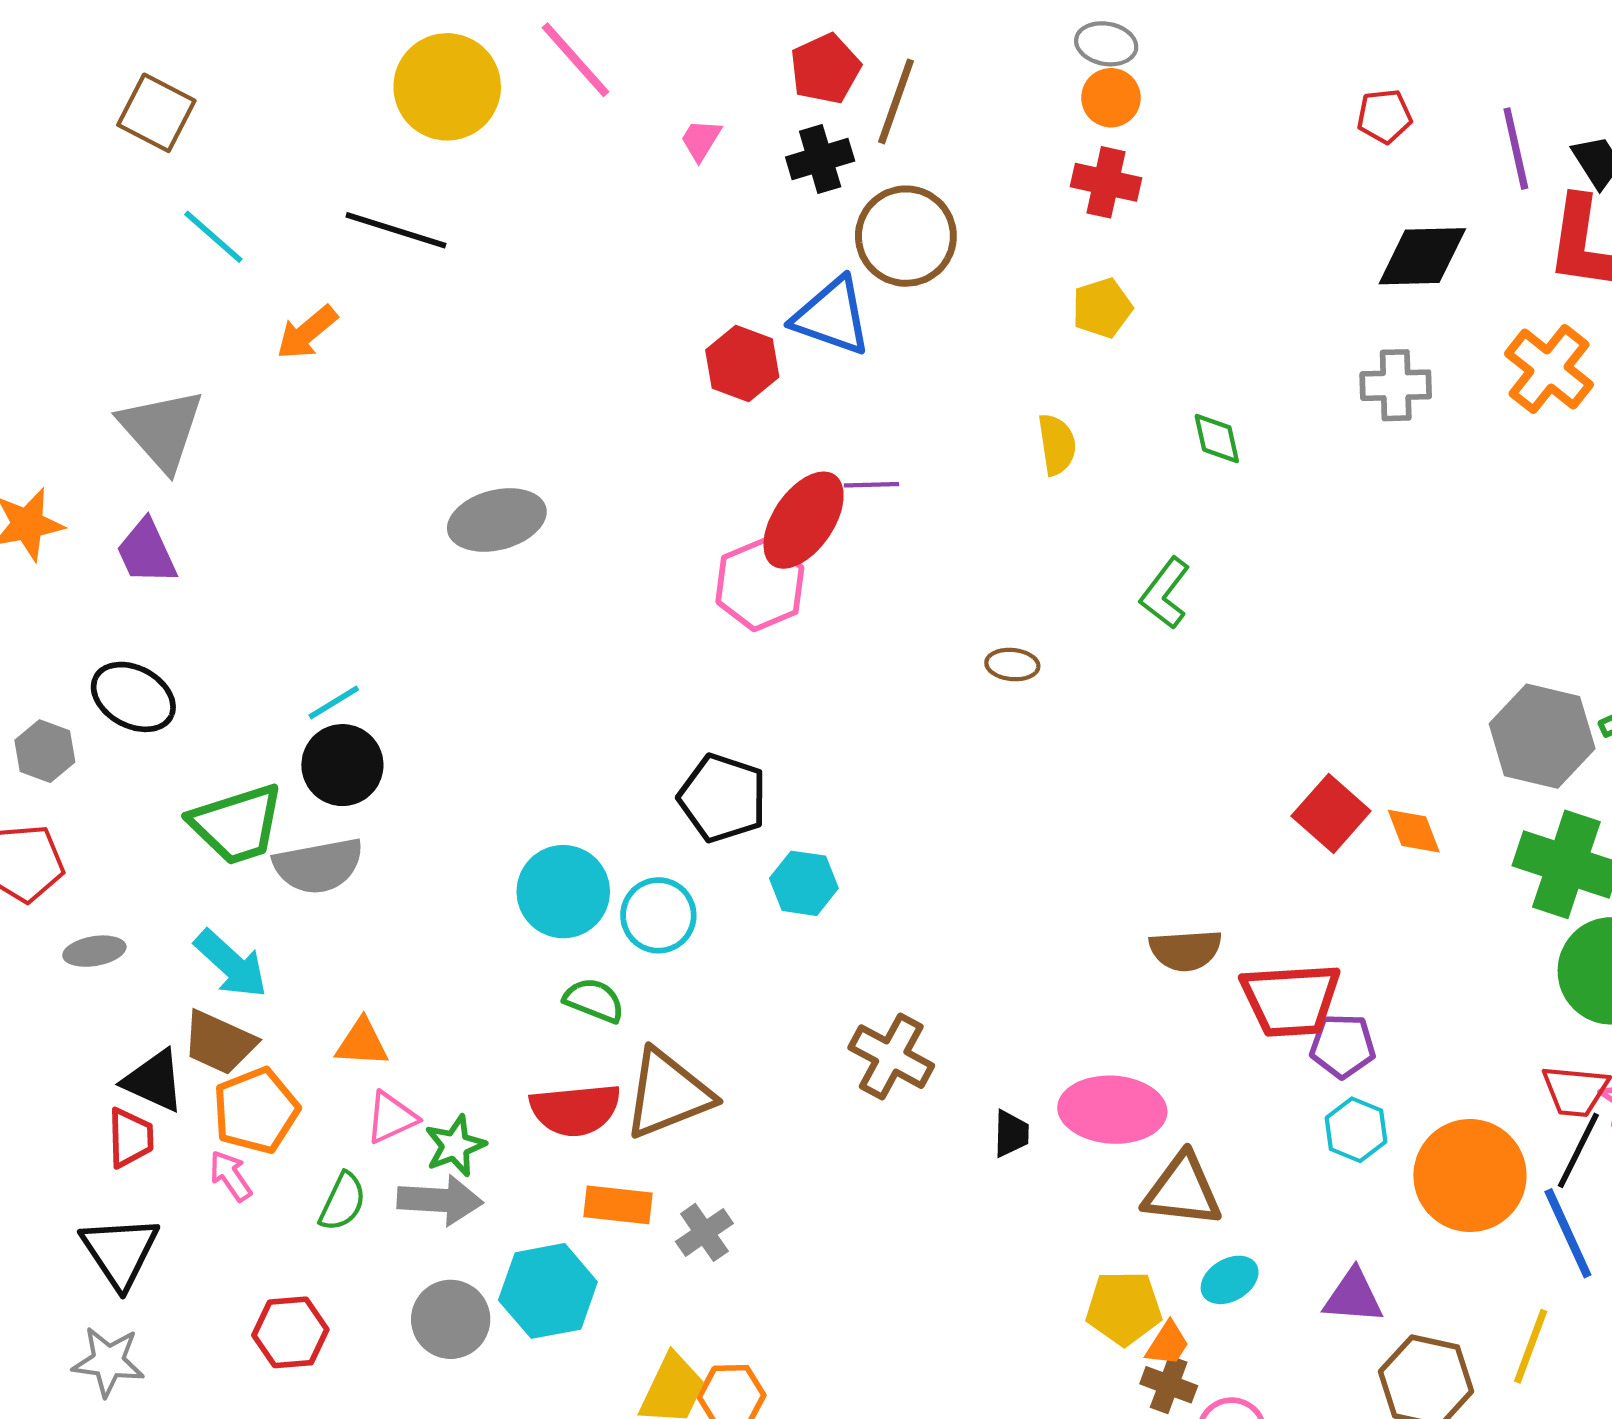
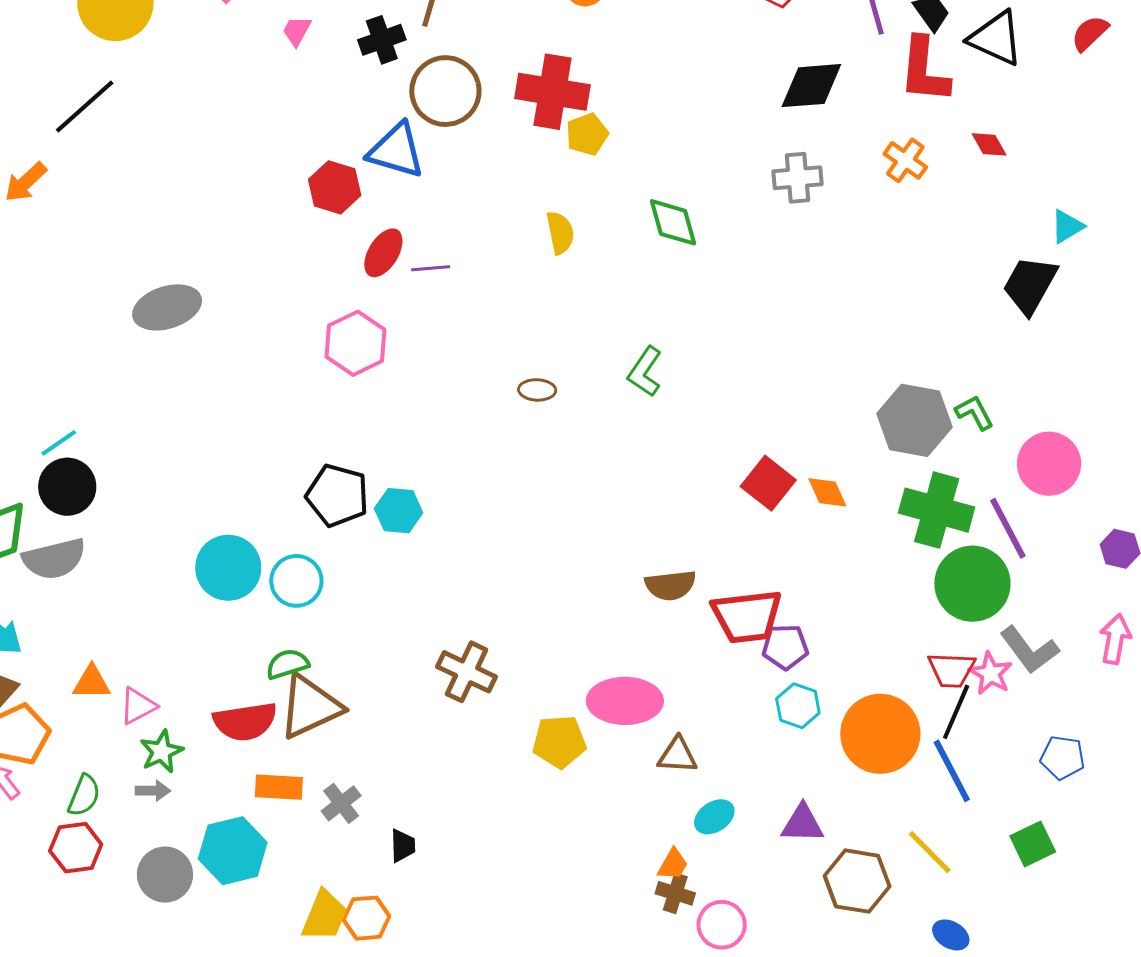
red cross: (1106, 182) -> (552, 92), moved, size x1.5
black line: (396, 230) -> (85, 106), turned -56
orange cross: (1549, 369) -> (905, 160), size x0.7
green diamond: (1217, 439) -> (673, 222), size x1.4
red ellipse: (804, 520) -> (383, 253), moved, size x0.7
green L-shape: (1165, 593) -> (645, 372), moved
cyan hexagon: (804, 883) -> (399, 511), moved
green semicircle: (594, 1000) -> (287, 664), moved, turned -36
pink triangle: (391, 1118) -> (138, 706), moved
black trapezoid: (1011, 1134) -> (403, 846), moved
brown triangle: (1182, 1190) -> (678, 755), size x0.7
gray arrow: (440, 1200) -> (153, 791), size x0.6
yellow pentagon: (1124, 1308) -> (559, 742), moved
red hexagon: (290, 1332) -> (76, 848), moved
yellow line: (1531, 1346) -> (930, 852), turned -62

